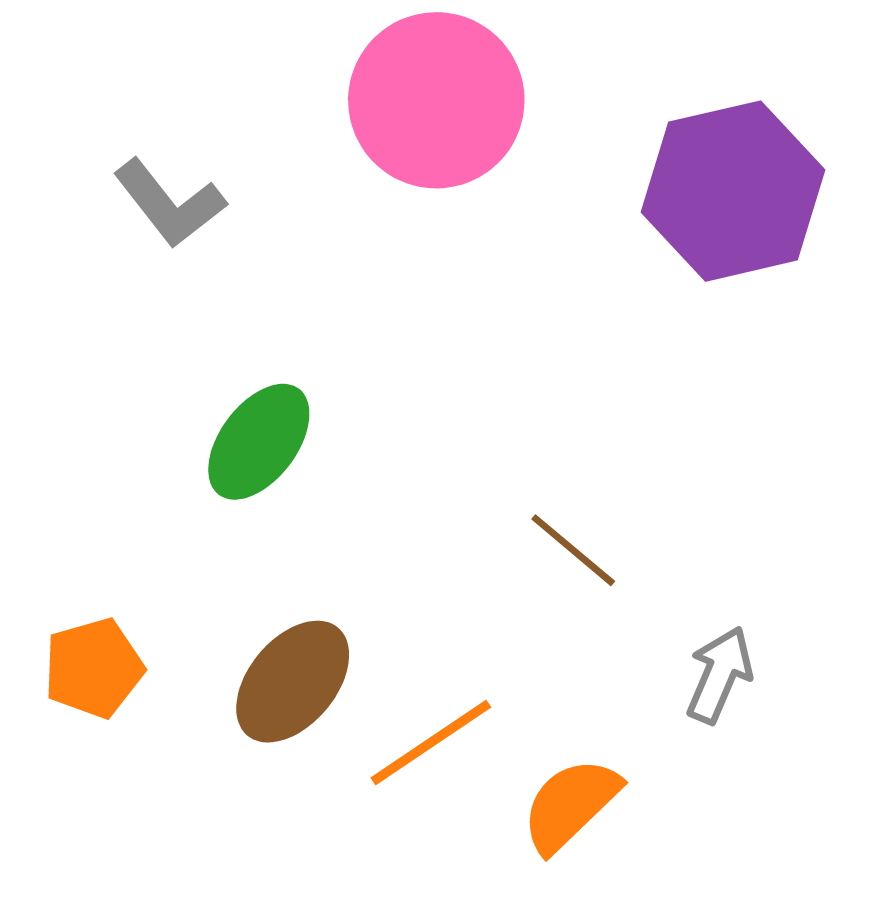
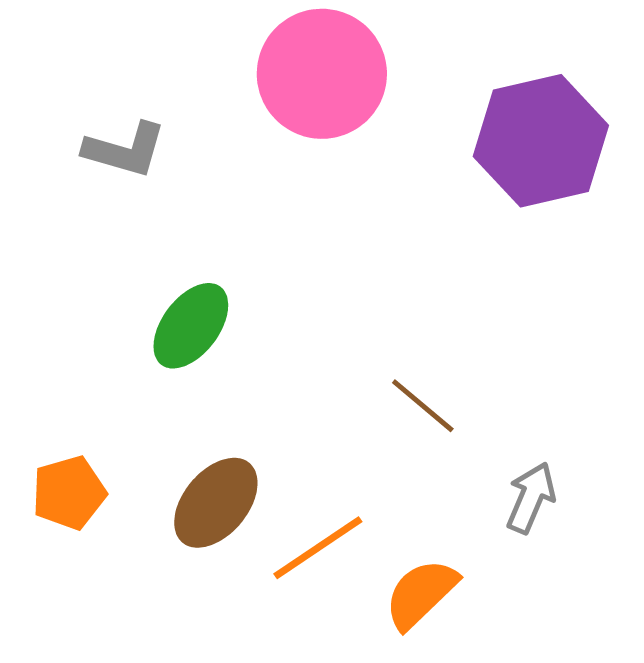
gray L-shape: (169, 203) -> (125, 150), turned -36

